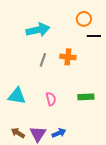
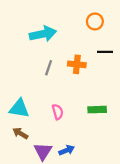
black line: (94, 36) -> (105, 52), moved
brown arrow: (18, 133) -> (20, 133), moved

